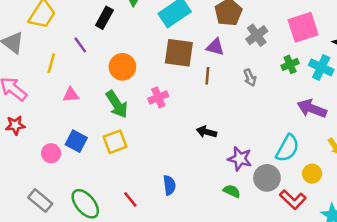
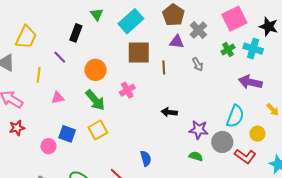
purple triangle: (215, 47) -> (177, 42), moved

